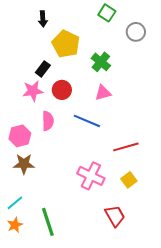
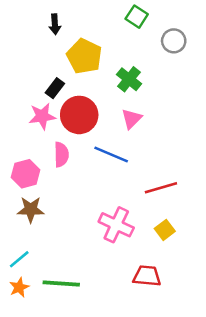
red circle: (62, 90) -> (79, 115), size x1.5
pink triangle: (103, 93) -> (132, 119), turned -30
red trapezoid: (115, 216) -> (147, 276), turned -55
green line: (48, 222) -> (61, 284), turned -68

